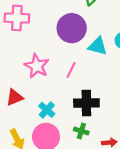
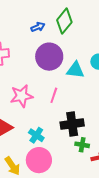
pink star: (37, 66) -> (22, 96), turned -30
green cross: (81, 131) -> (82, 145), moved

